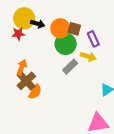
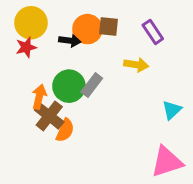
black arrow: (38, 24) -> (70, 41), moved
purple rectangle: (93, 39) -> (153, 32), moved
green circle: (66, 44) -> (69, 86), moved
gray rectangle: (70, 67) -> (92, 85), moved

